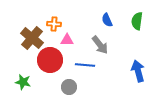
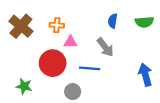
blue semicircle: (107, 20) -> (113, 21), turned 32
green semicircle: (137, 21) -> (144, 22), turned -102
brown cross: (32, 38) -> (21, 26), moved

